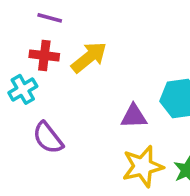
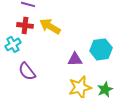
yellow arrow: (89, 57) -> (50, 26), turned -110

